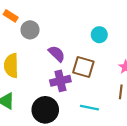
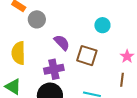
purple cross: (60, 81) -> (54, 69), moved

